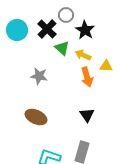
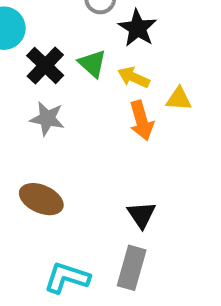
black cross: (47, 29) -> (45, 65), moved
black triangle: (87, 115) -> (141, 215), moved

